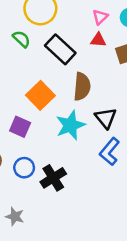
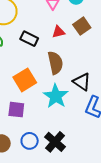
red triangle: (98, 40) -> (58, 32), moved
black rectangle: (60, 49) -> (29, 39), size x0.7
orange square: (40, 95) -> (25, 80), turned 30

